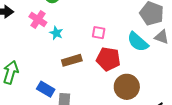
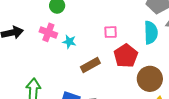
cyan semicircle: (138, 42) -> (151, 33), turned -120
red pentagon: (108, 59) -> (126, 56), turned -30

